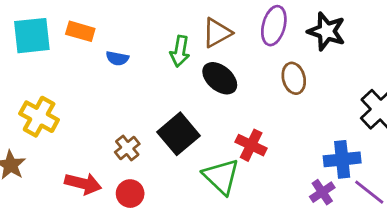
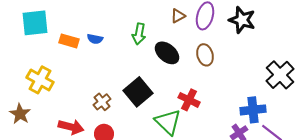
orange rectangle: (80, 31) -> (69, 41), moved
brown triangle: (217, 33) -> (178, 16), moved, size x0.7
brown ellipse: (294, 78) -> (205, 55), moved

